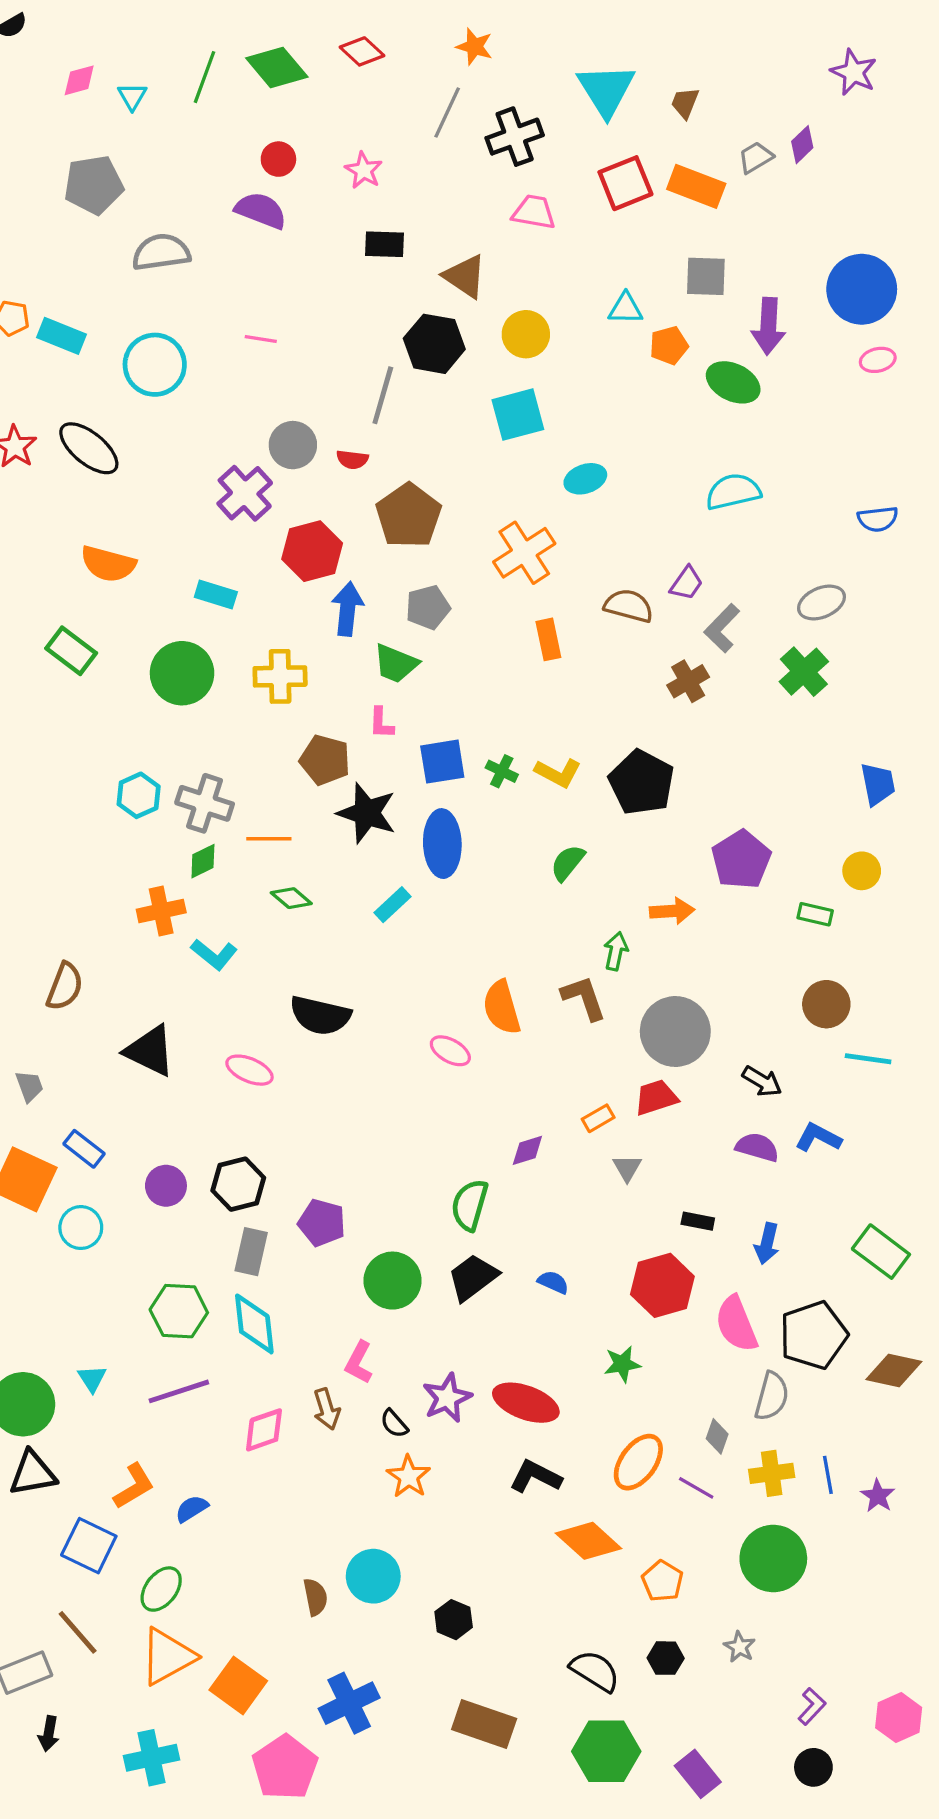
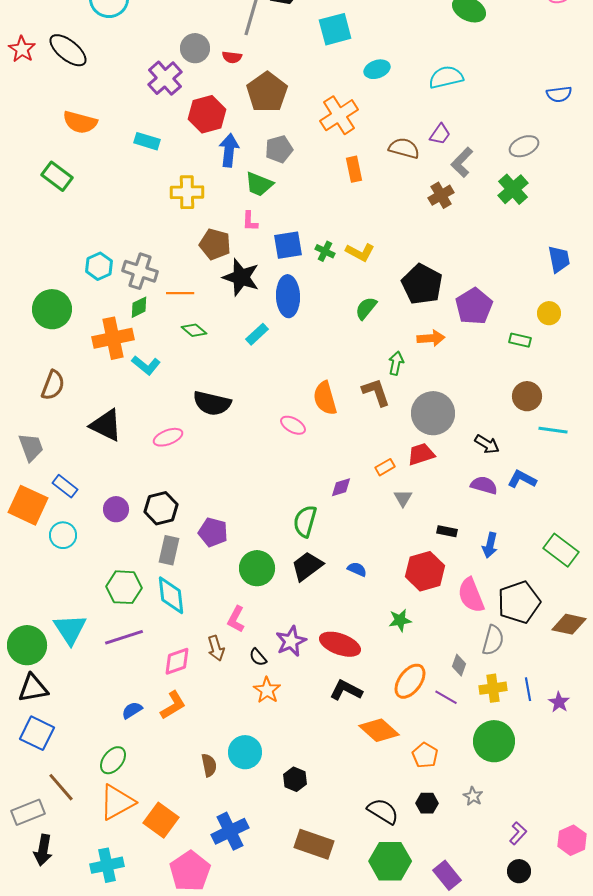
cyan semicircle: (733, 492) -> (446, 77), moved
green circle: (182, 673) -> (52, 309), moved
black pentagon: (642, 782) -> (422, 284), moved
orange cross: (161, 911) -> (113, 338), size x1.4
pink ellipse: (250, 1070) -> (168, 437), turned -44
gray trapezoid: (29, 1086) -> (31, 447), size x1.4
cyan triangle: (92, 1379) -> (70, 629), size x1.8
orange L-shape: (134, 1486) -> (173, 705), moved
blue square: (89, 1546) -> (37, 733), moved
black arrow: (49, 1734) -> (43, 850), size x1.4

